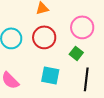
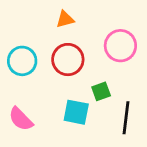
green square: (76, 53) -> (101, 91), moved, turned 32

